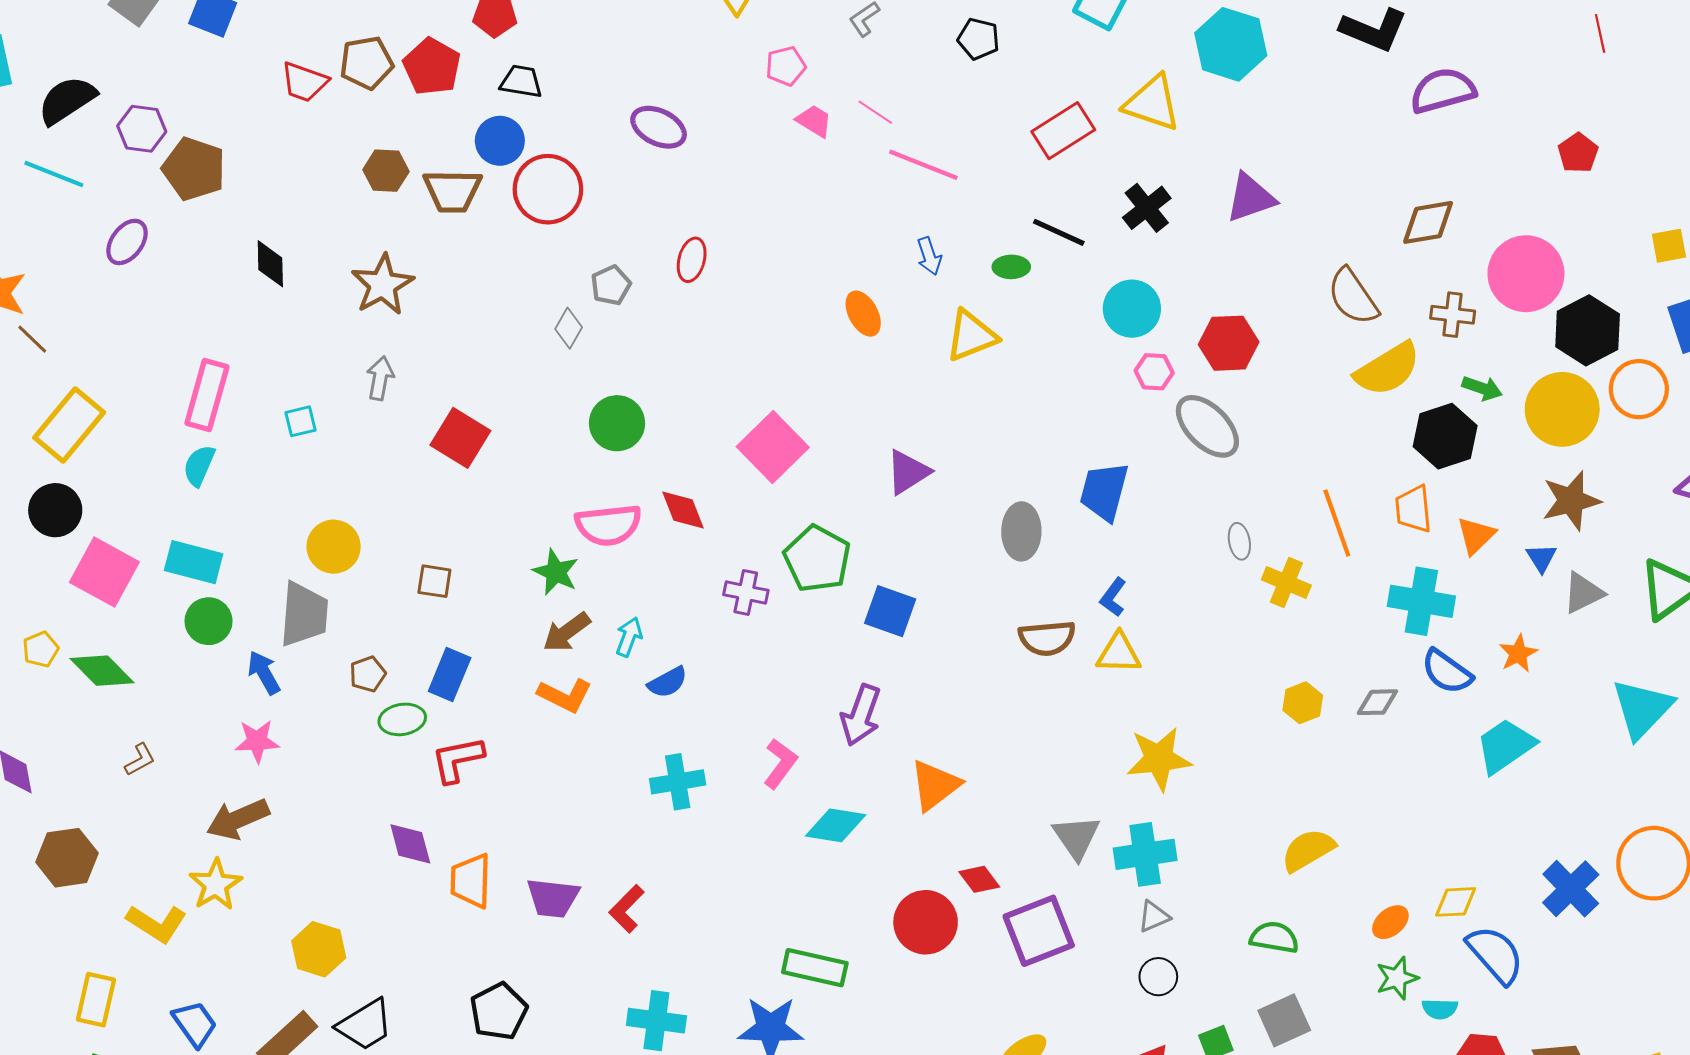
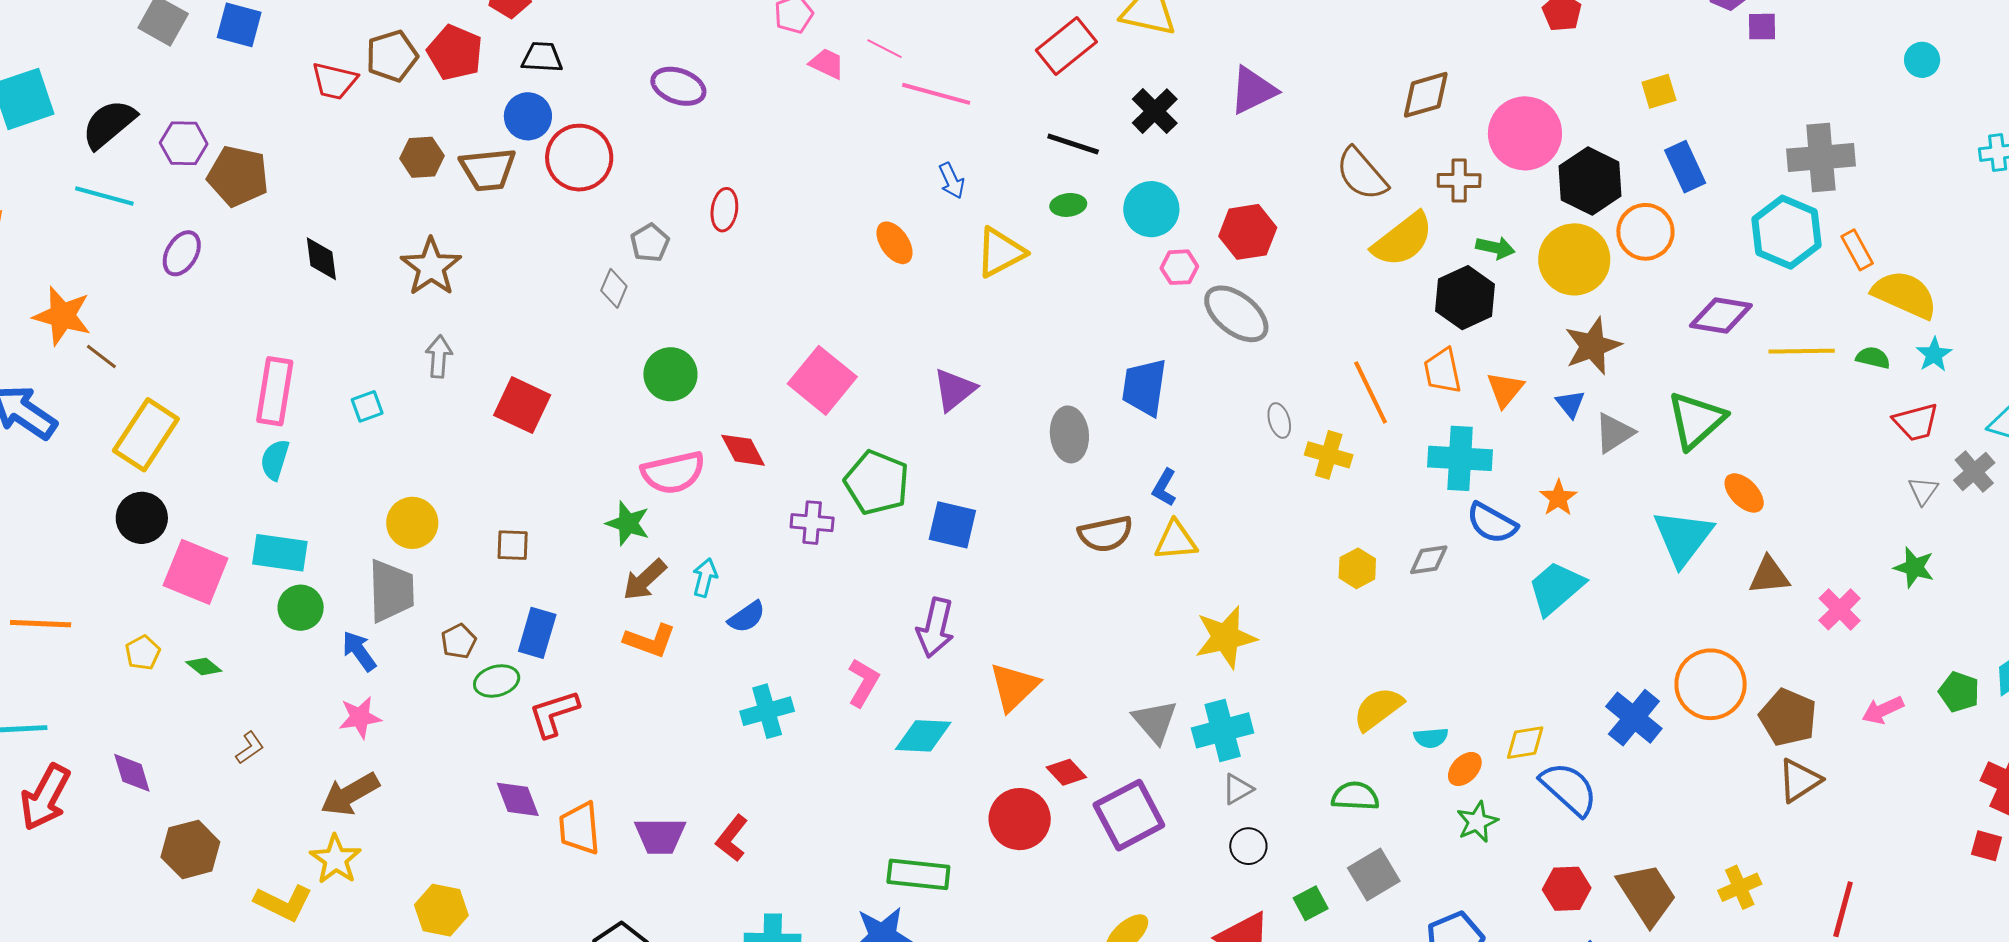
green ellipse: (1011, 267) -> (1068, 205), moved
green diamond: (102, 671) -> (204, 667), size x0.6
cyan semicircle: (1440, 1009) -> (1431, 738), moved

